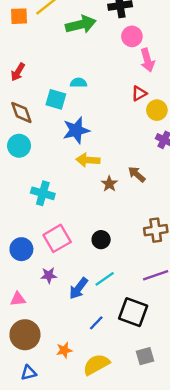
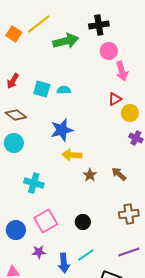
orange square: (19, 16) -> (14, 34), turned 35
cyan square: (56, 99) -> (42, 89), moved
brown diamond: (21, 112) -> (16, 115), turned -35
brown arrow: (137, 174) -> (119, 174), moved
blue arrow: (78, 288) -> (64, 263), turned -42

